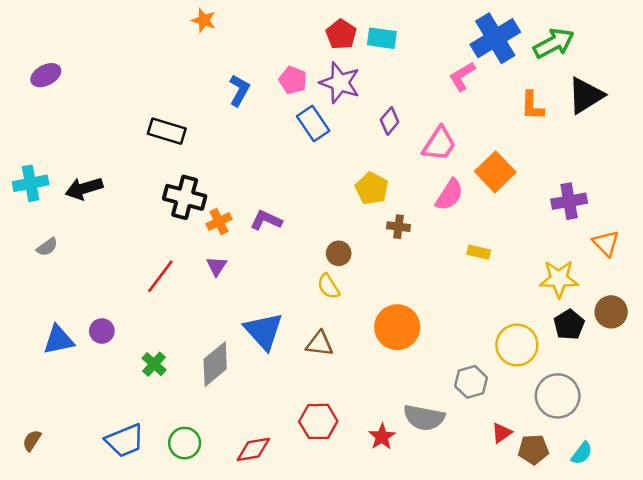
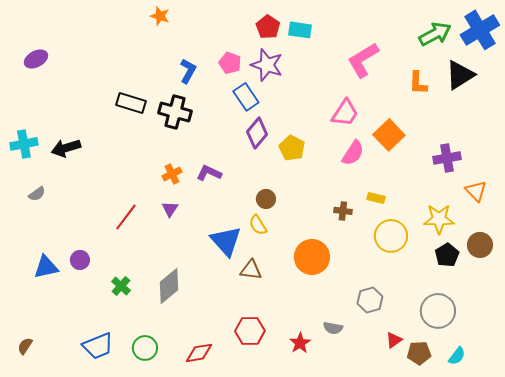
blue cross: (495, 38) -> (480, 30), moved
pink L-shape: (462, 76) -> (363, 60), size x1.5
purple diamond: (390, 121) -> (257, 133), moved, size x1.4
black cross: (185, 197) -> (175, 112), moved
brown cross: (398, 227) -> (343, 211), moved
blue triangle: (264, 331) -> (226, 241), moved
yellow circle: (517, 345) -> (391, 236), moved
gray semicircle: (424, 418) -> (333, 328), size x0.6

